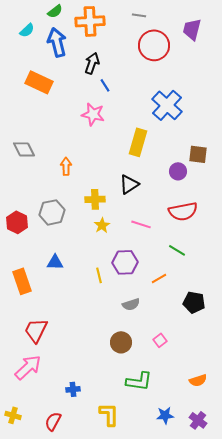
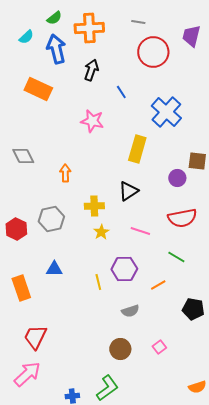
blue line: (105, 85) -> (121, 92), moved
green L-shape: (139, 381) -> (107, 388), moved, turned -44

